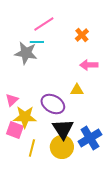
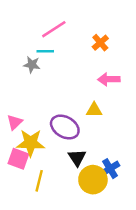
gray star: (26, 53) -> (32, 65), size x0.6
black triangle: (63, 129) -> (77, 158), size x0.7
blue cross: (90, 138) -> (110, 169), size x0.7
yellow circle: (62, 147) -> (93, 180), moved

